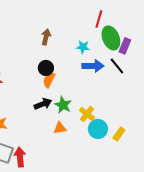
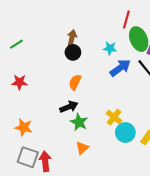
blue arrow: (93, 66) -> (120, 68), turned -35
black circle: (46, 68) -> (73, 52), moved
green star: (63, 105) -> (79, 122), moved
orange triangle: (60, 128) -> (82, 148), moved, turned -32

